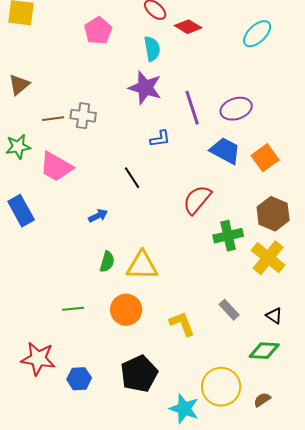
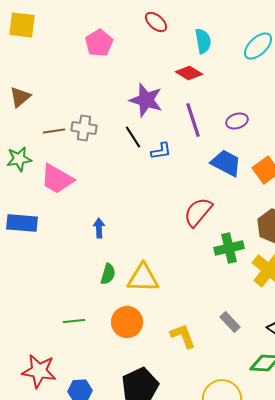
red diamond: (188, 27) -> (189, 73), moved
cyan semicircle: (152, 49) -> (203, 41), moved
purple ellipse: (236, 109) -> (237, 121), size x0.7
black line: (132, 178) -> (133, 137), moved
blue rectangle: (21, 211) -> (22, 223), turned -56
blue arrow: (98, 216) -> (99, 228), turned -66

